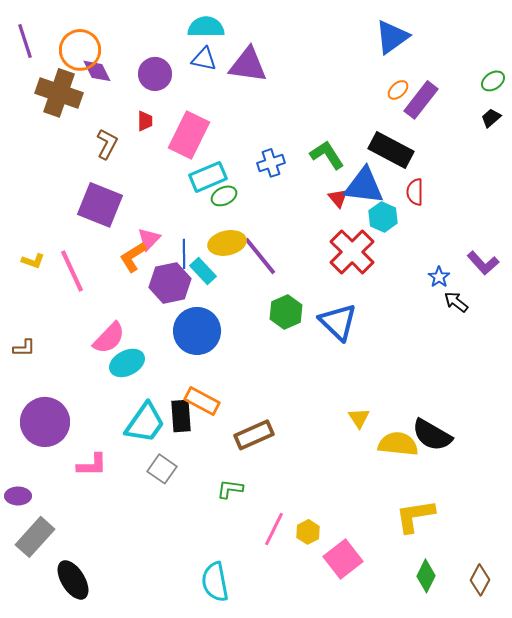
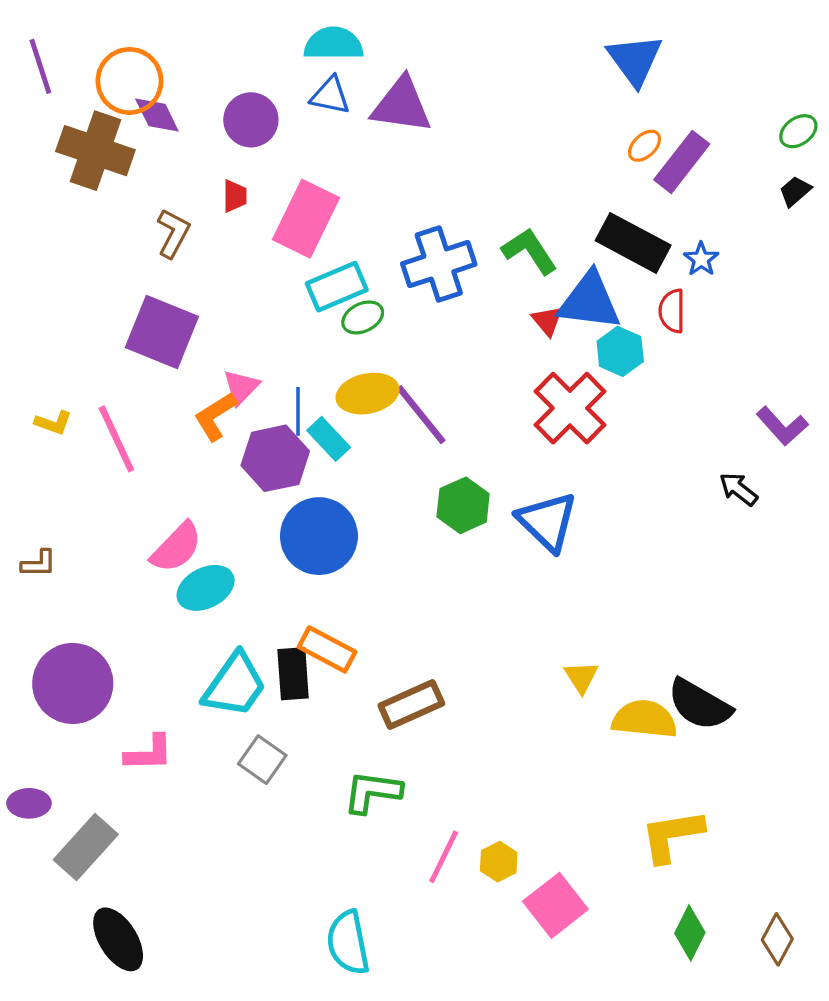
blue triangle: (392, 37) -> (635, 60), turned -30
blue cross: (271, 163) -> (439, 264), size x1.6
blue star: (439, 277) -> (701, 259), moved
green L-shape: (230, 489) -> (372, 792), size x1.4
gray rectangle: (35, 537) -> (86, 847), moved

